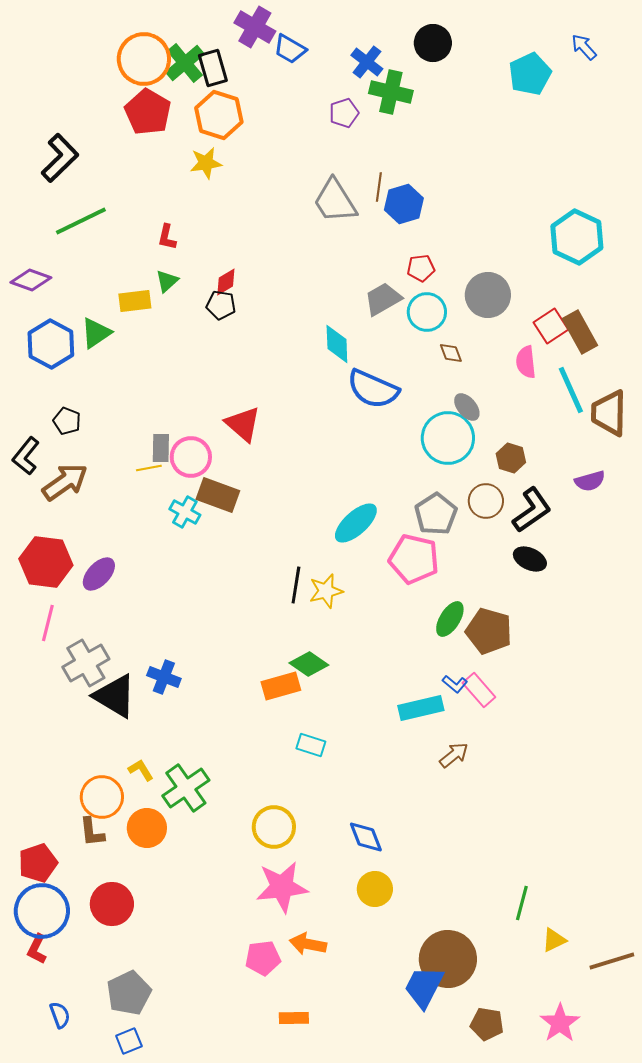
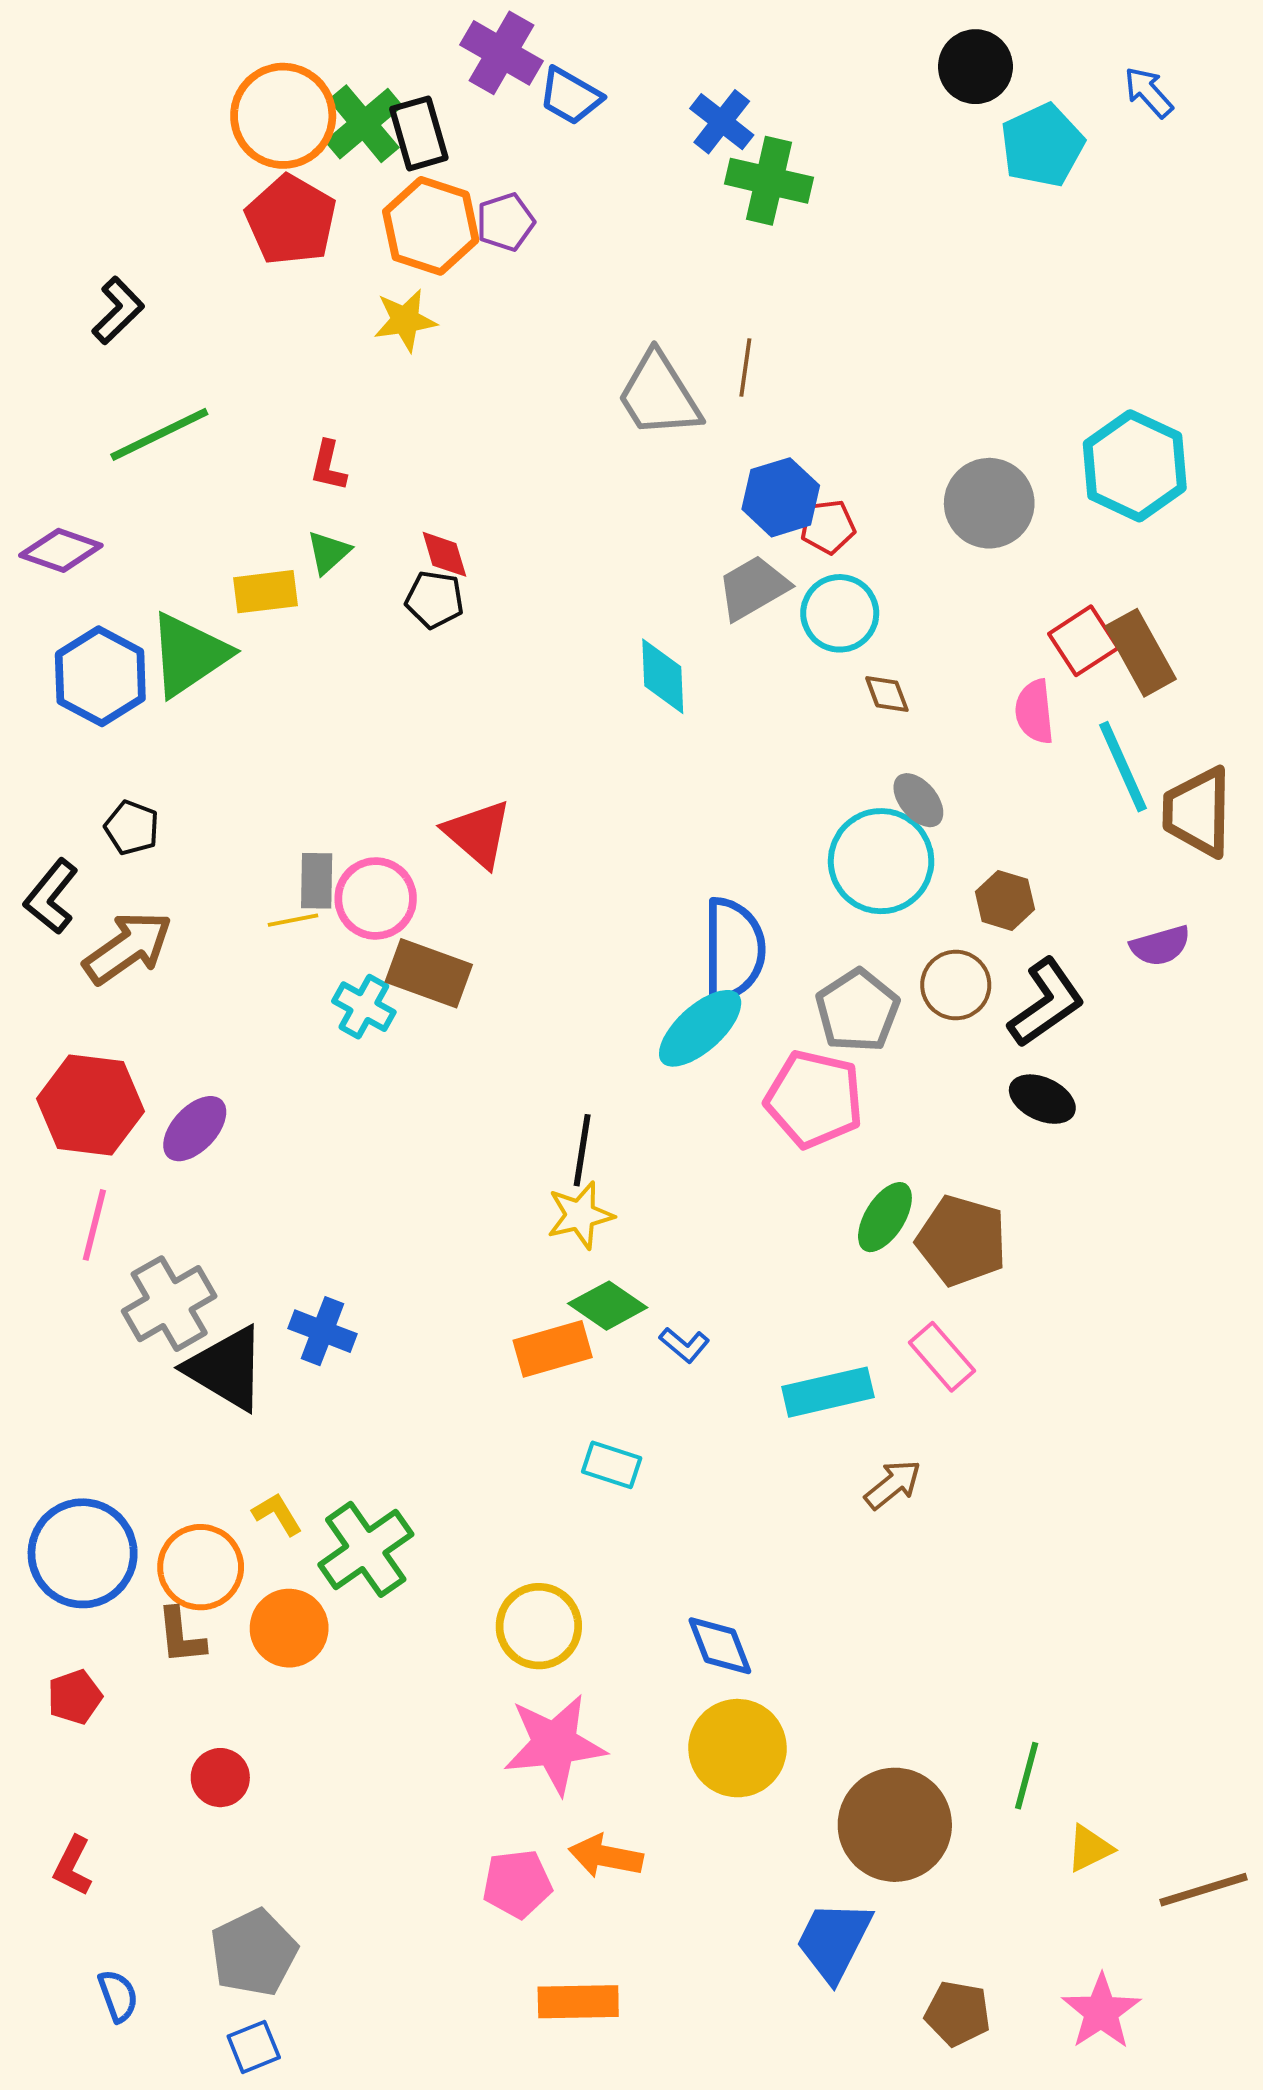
black circle: (433, 43) -> (975, 67), moved
purple pentagon: (344, 113) -> (505, 222), moved
black L-shape: (60, 158) -> (118, 310), size x0.7
blue hexagon: (404, 204) -> (781, 497), moved
red diamond: (226, 282) -> (444, 554), turned -76
gray circle: (488, 295) -> (989, 503), moved
green triangle: (96, 333) -> (189, 655), size x1.4
blue semicircle: (373, 389) -> (734, 950), moved, turned -114
yellow star: (326, 591) -> (580, 1215), moved
blue L-shape: (455, 684) -> (684, 1345), moved
red pentagon: (38, 863) -> (75, 1697), size x0.7
yellow circle: (375, 889) -> (737, 1748), size x1.4
red circle: (112, 904) -> (220, 1778), size x0.7
blue circle: (42, 911) -> (83, 1553), moved
brown circle: (448, 959) -> (895, 1825), moved
orange rectangle: (294, 1018) -> (578, 2002), size x1.4

